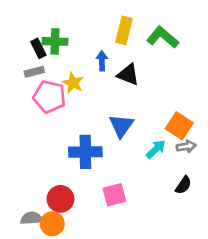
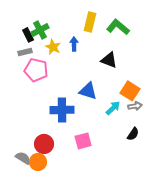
green cross: (55, 41) -> (40, 30), turned -30
black triangle: (128, 75) -> (109, 60), moved
yellow star: (73, 83) -> (53, 47), moved
blue triangle: (121, 126) -> (88, 91), turned -48
gray semicircle: (31, 218) -> (23, 158), turned 35

